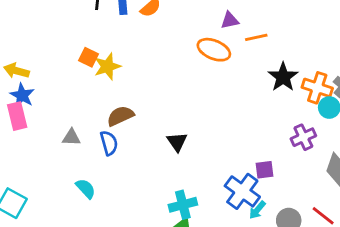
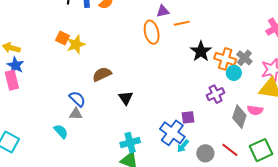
orange ellipse: (214, 50) -> (152, 32), turned 55
brown semicircle: (120, 116) -> (102, 74), moved
gray triangle: (71, 137) -> (76, 114), moved
blue semicircle: (109, 143) -> (77, 99), turned -30

